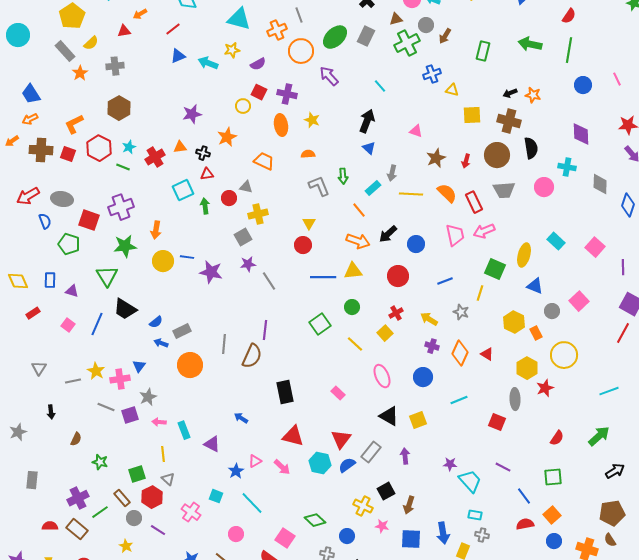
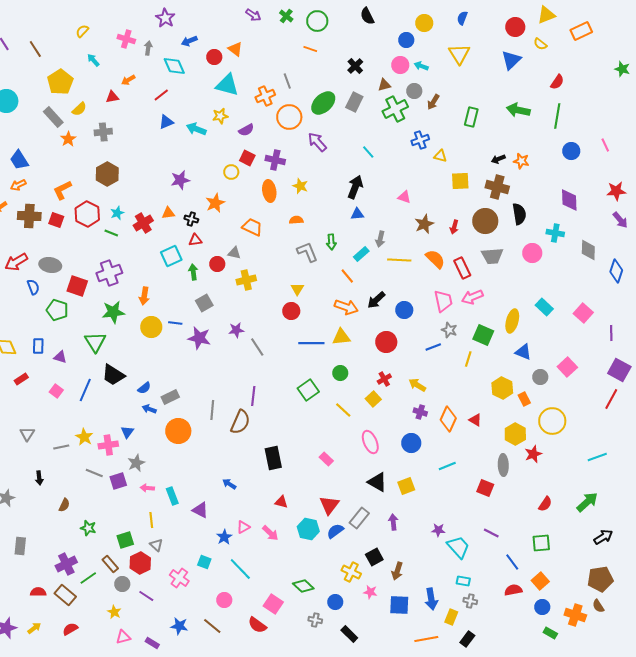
blue triangle: (369, 148) -> (357, 214), turned -48
gray square: (243, 237) -> (204, 303), moved
gray star: (461, 312) -> (449, 330), moved
red triangle: (293, 436) -> (281, 502), size x0.6

